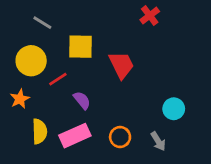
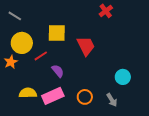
gray line: (42, 23) -> (15, 16), moved
orange star: (20, 99) -> (11, 62), moved
yellow semicircle: (40, 131) -> (28, 93), turned -90

